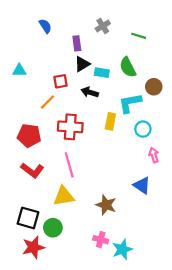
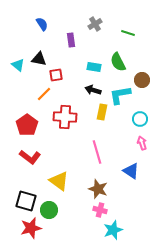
black triangle: (82, 64) -> (39, 59), moved, turned 42
cyan triangle: (19, 70) -> (18, 65), turned 40
black arrow: (90, 92) -> (93, 90), moved
cyan circle: (143, 129) -> (140, 119), moved
red pentagon: (29, 136) -> (27, 125), turned 30
pink line: (69, 165) -> (97, 152), moved
yellow triangle: (64, 196) -> (59, 181), turned 45
pink cross: (101, 240) -> (100, 210), moved

